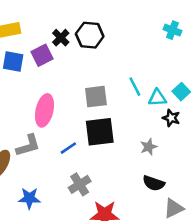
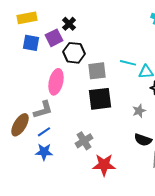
black hexagon: (90, 35) -> (74, 53), moved
cyan line: (135, 87) -> (128, 63), turned -49
blue line: (68, 148) -> (44, 132), moved

